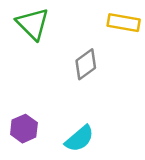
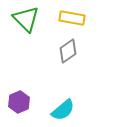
yellow rectangle: (124, 23) -> (72, 18), moved

